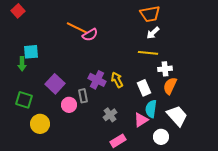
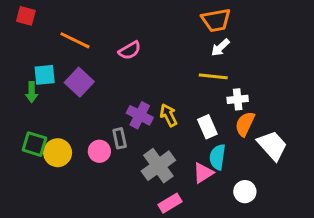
red square: (18, 11) -> (26, 16), turned -32
orange line: (77, 28) -> (75, 40), moved
purple square: (55, 84) -> (79, 82), moved
gray cross: (110, 115) -> (158, 166), size x1.6
white trapezoid: (177, 116) -> (272, 146), moved
yellow circle: (40, 124) -> (58, 153), moved
white circle: (161, 137) -> (245, 192), moved

